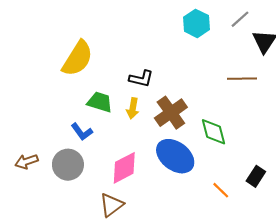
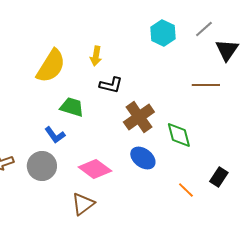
yellow arrow: (133, 108) -> (96, 56), moved
blue ellipse: (175, 156) -> (143, 158), size x0.7
pink diamond: (124, 168) -> (95, 169), turned 64

